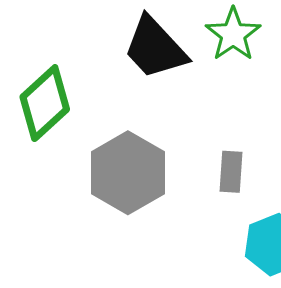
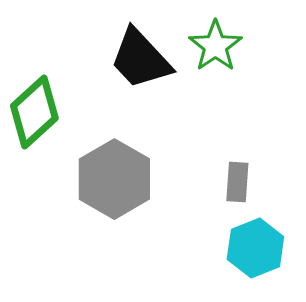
gray rectangle: (231, 172) -> (237, 182), moved

